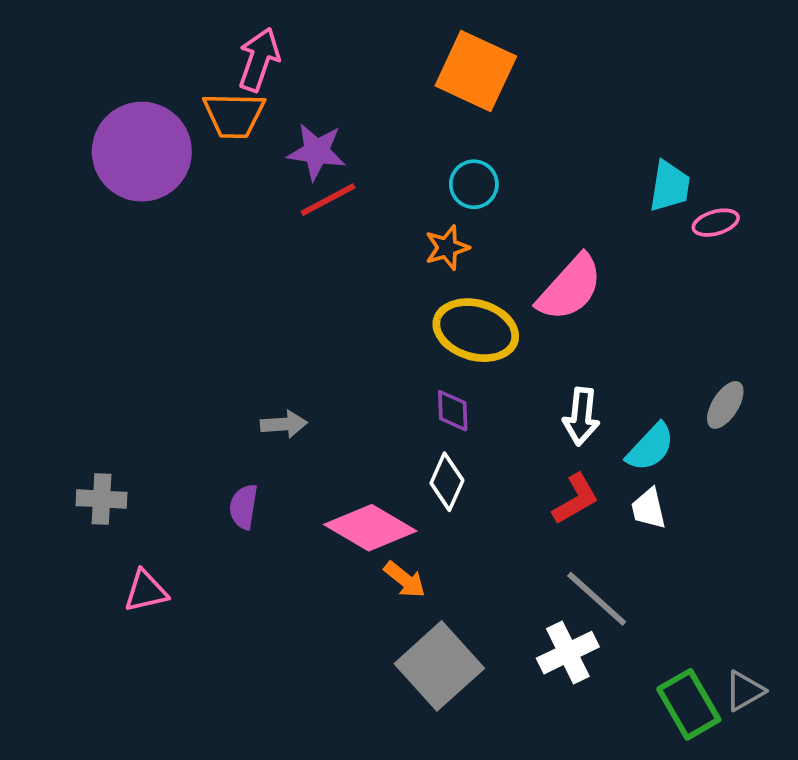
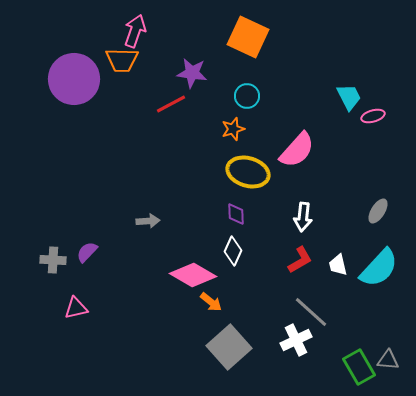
purple star: (316, 152) -> (192, 73), moved
cyan trapezoid: (670, 186) -> (349, 97), turned -36
cyan semicircle: (650, 447) -> (379, 268), moved, size x1.5
purple semicircle: (244, 507) -> (87, 252), moved, turned 35
gray triangle: (744, 691) -> (388, 360), turned 35

